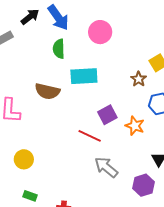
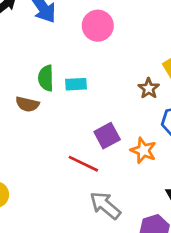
green semicircle: (59, 49) -> (46, 78), moved
cyan rectangle: (84, 76) -> (76, 84), size x0.6
brown semicircle: (47, 91) -> (27, 104), size x0.7

